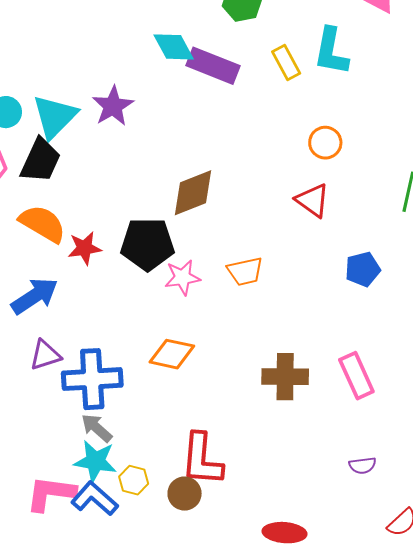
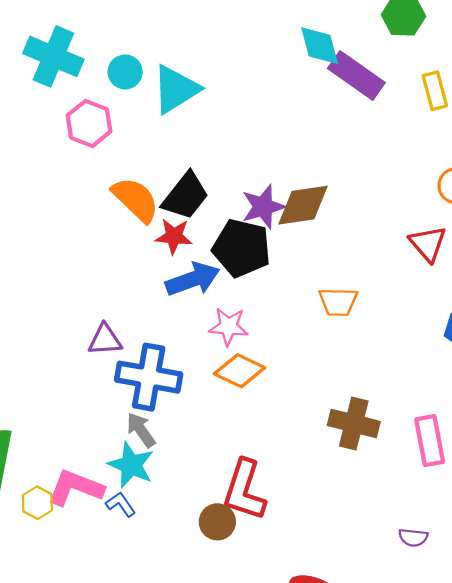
purple star: (113, 106) -> (263, 207), moved
black trapezoid: (40, 160) -> (185, 196), moved
pink star: (182, 277) -> (229, 327), moved
blue arrow: (35, 296) -> (193, 279), moved
yellow hexagon: (134, 480) -> (37, 503), moved
blue L-shape: (95, 499) -> (121, 504), size x0.6

